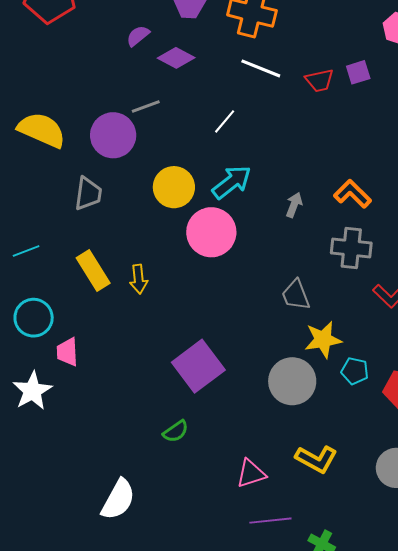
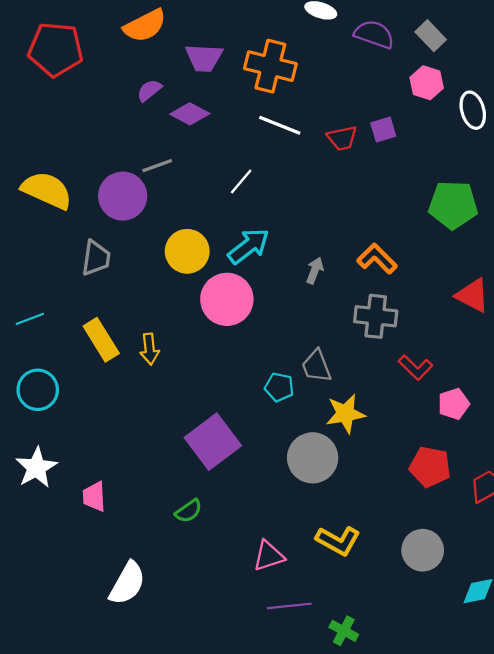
pink trapezoid: (67, 352) -> (94, 497), moved
cyan pentagon: (355, 371) -> (279, 387), moved

